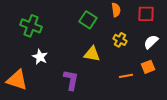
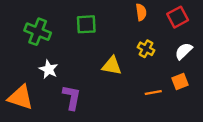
red square: (146, 14) -> (178, 17), turned -30
green square: (88, 20) -> (86, 24), moved, turned -36
purple L-shape: (71, 80) -> (72, 97), moved

